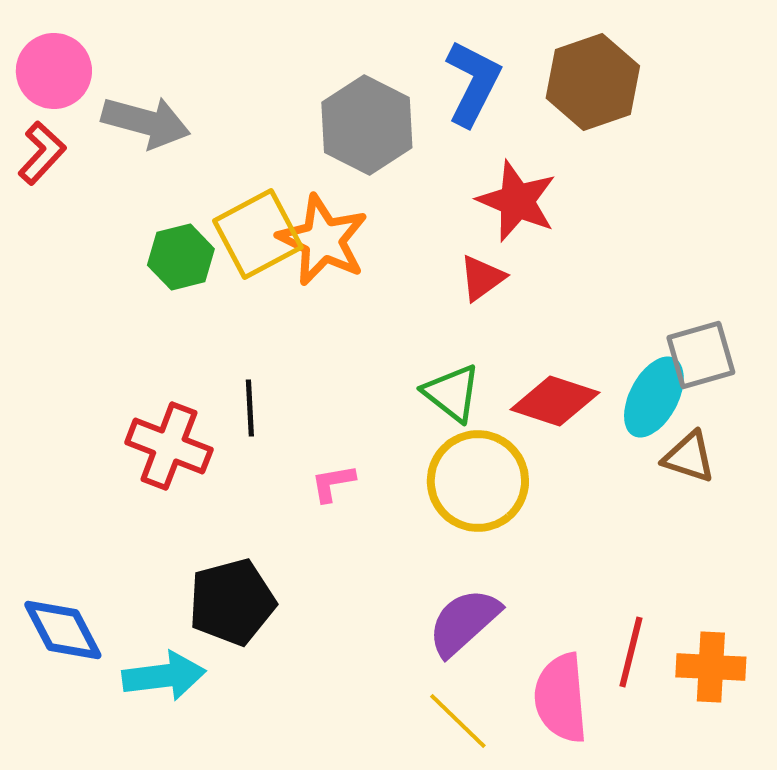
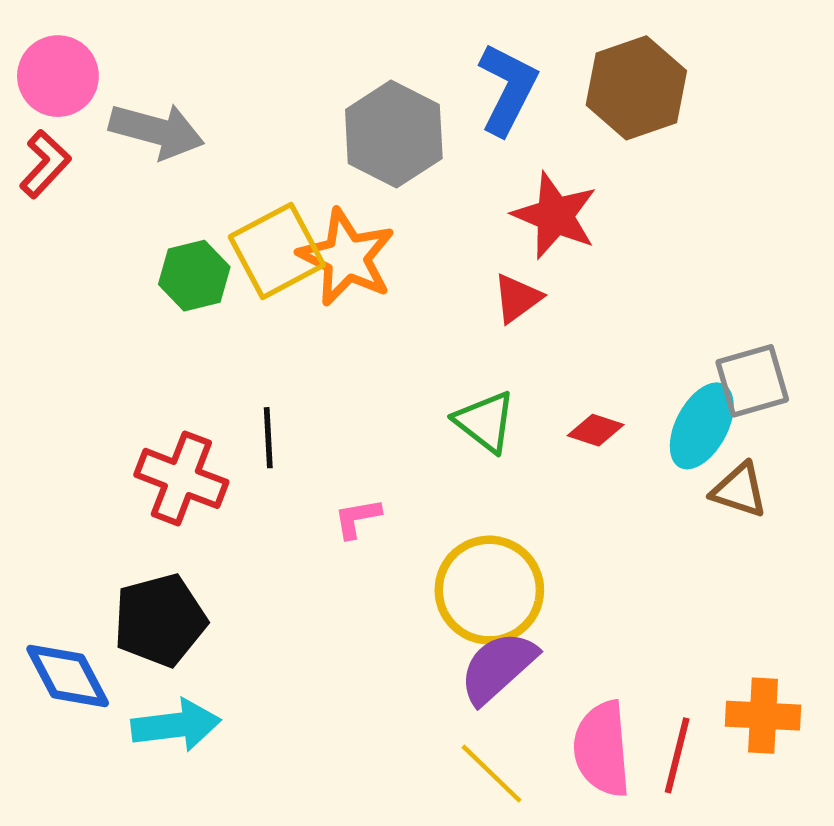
red diamond: (555, 401) -> (596, 430), size x0.6
yellow circle: (478, 481) -> (489, 590), moved
black pentagon: (232, 602) -> (160, 620), moved
red line: (631, 652) -> (677, 755), moved

